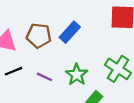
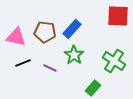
green star: (77, 75) -> (74, 55), moved

